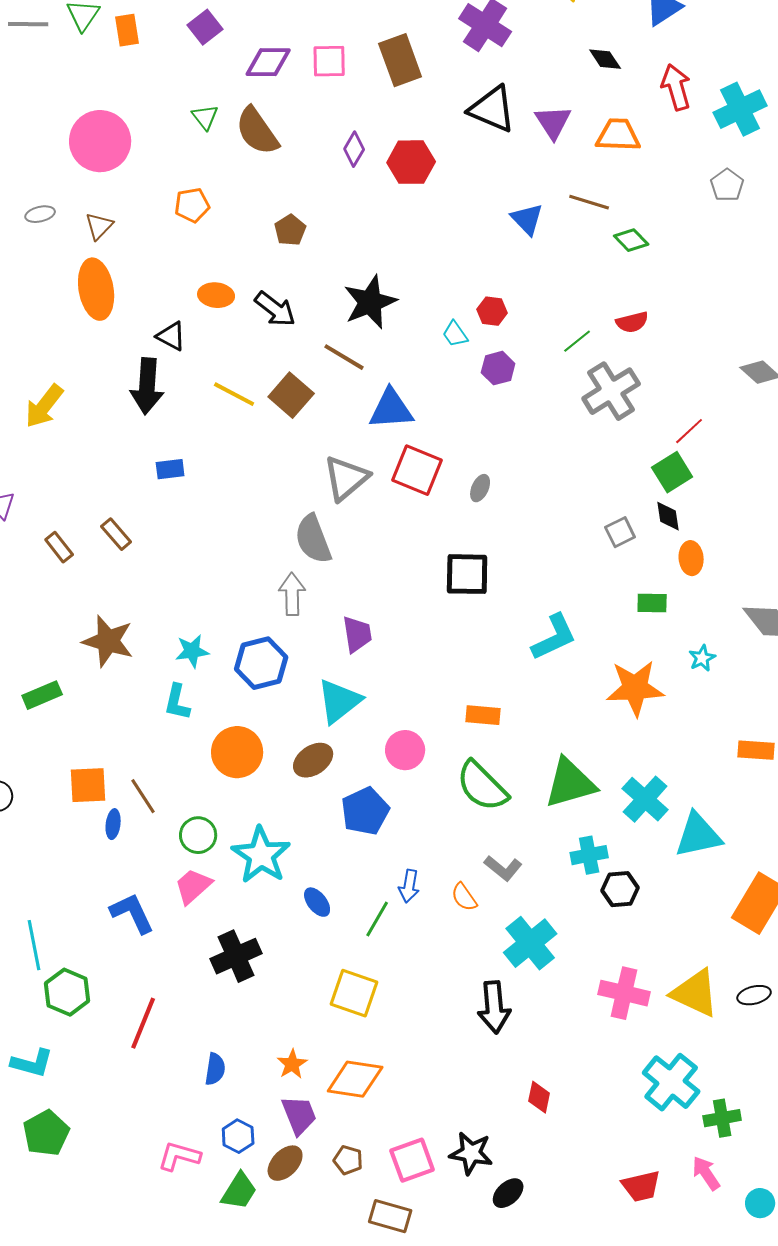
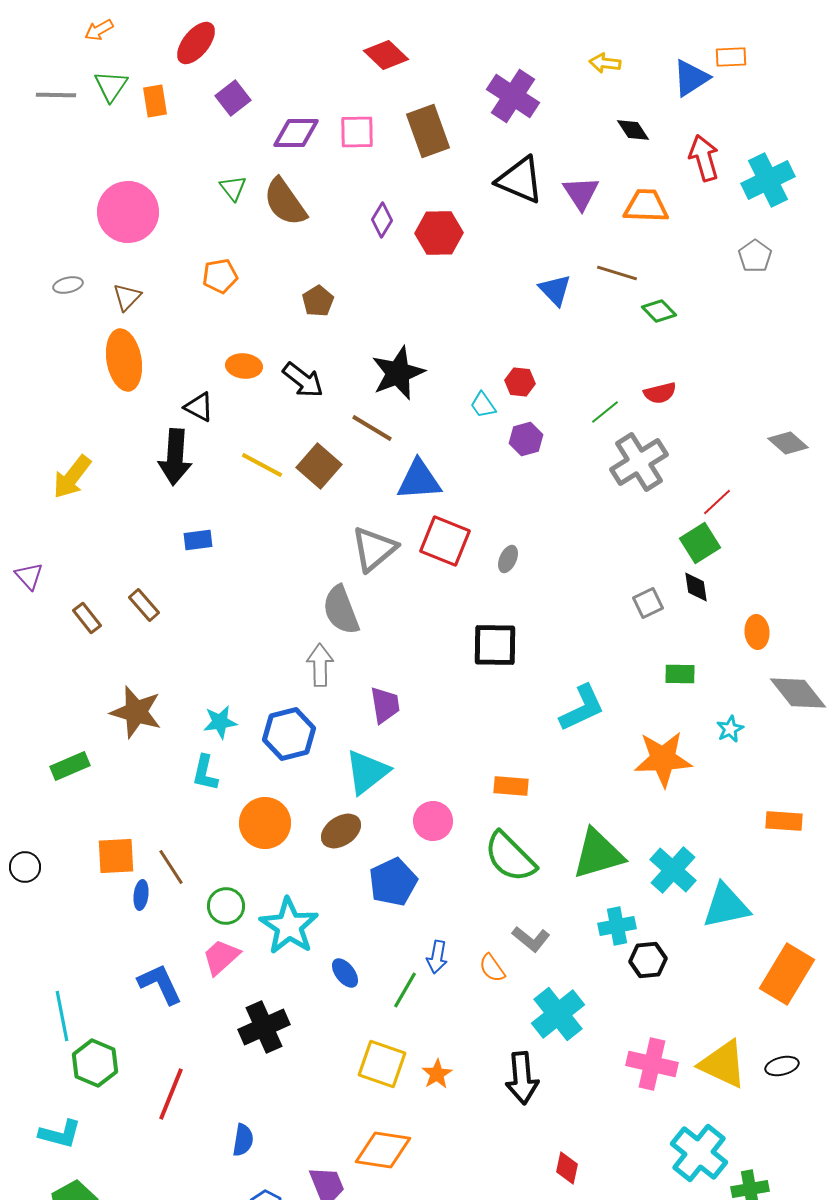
orange ellipse: (691, 558) -> (757, 632), moved
orange star: (292, 1064) -> (437, 1074), moved

